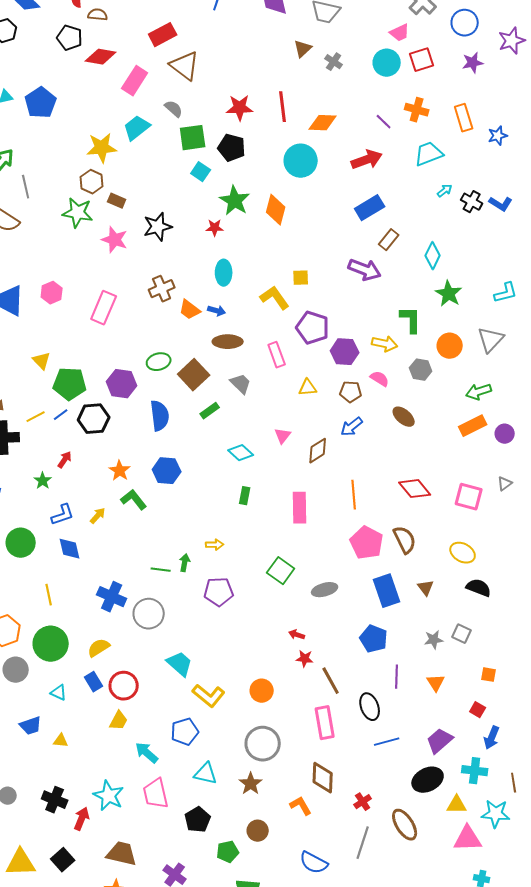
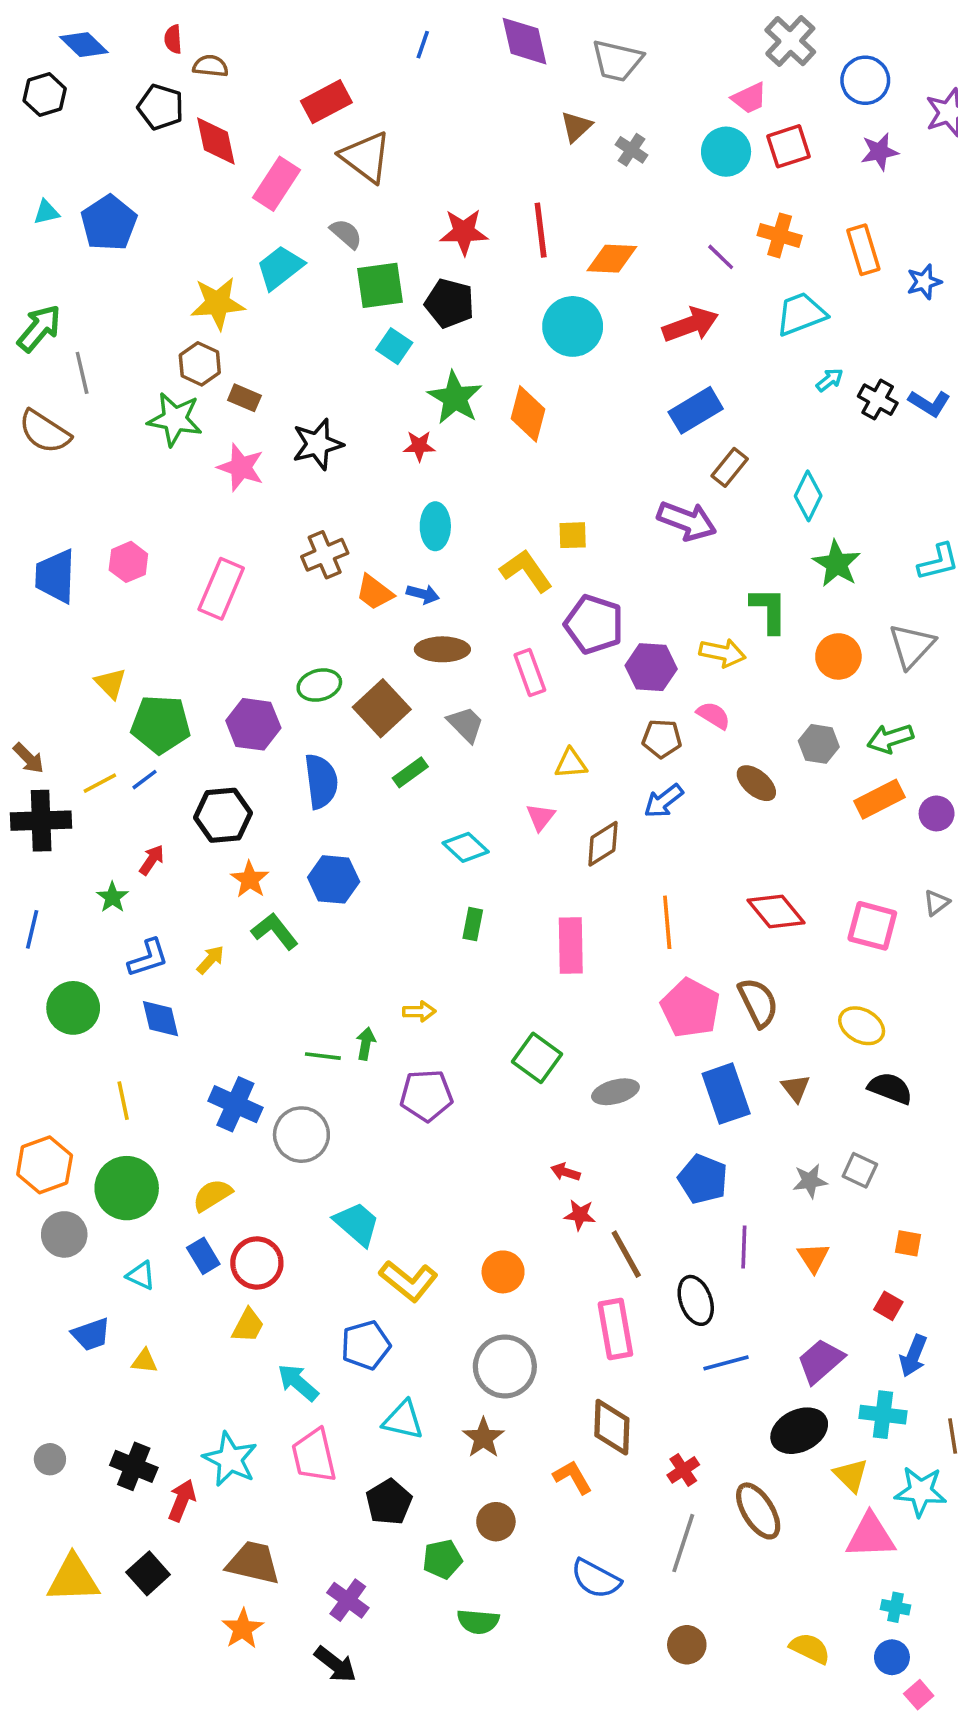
red diamond: (101, 57) -> (216, 141), turned 68
gray hexagon: (421, 370) -> (819, 744), moved
yellow triangle: (308, 388) -> (571, 764), moved
black hexagon: (94, 419) -> (223, 815), moved
yellow triangle: (457, 805) -> (851, 1475), turned 45

